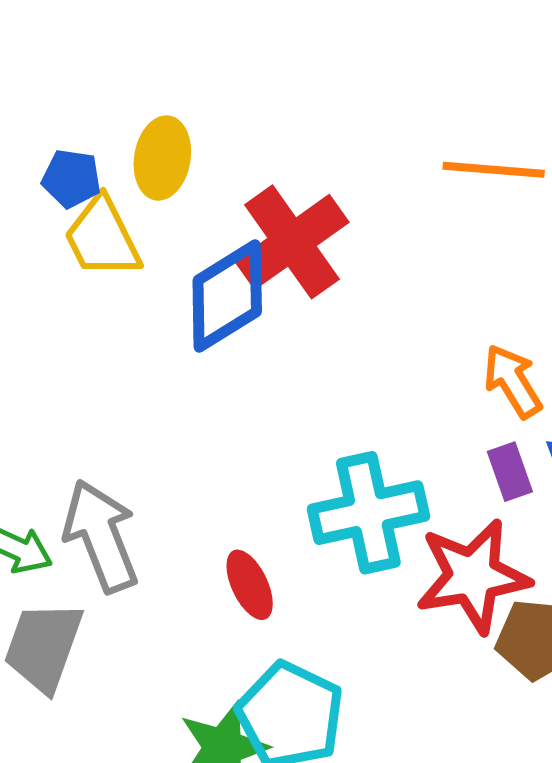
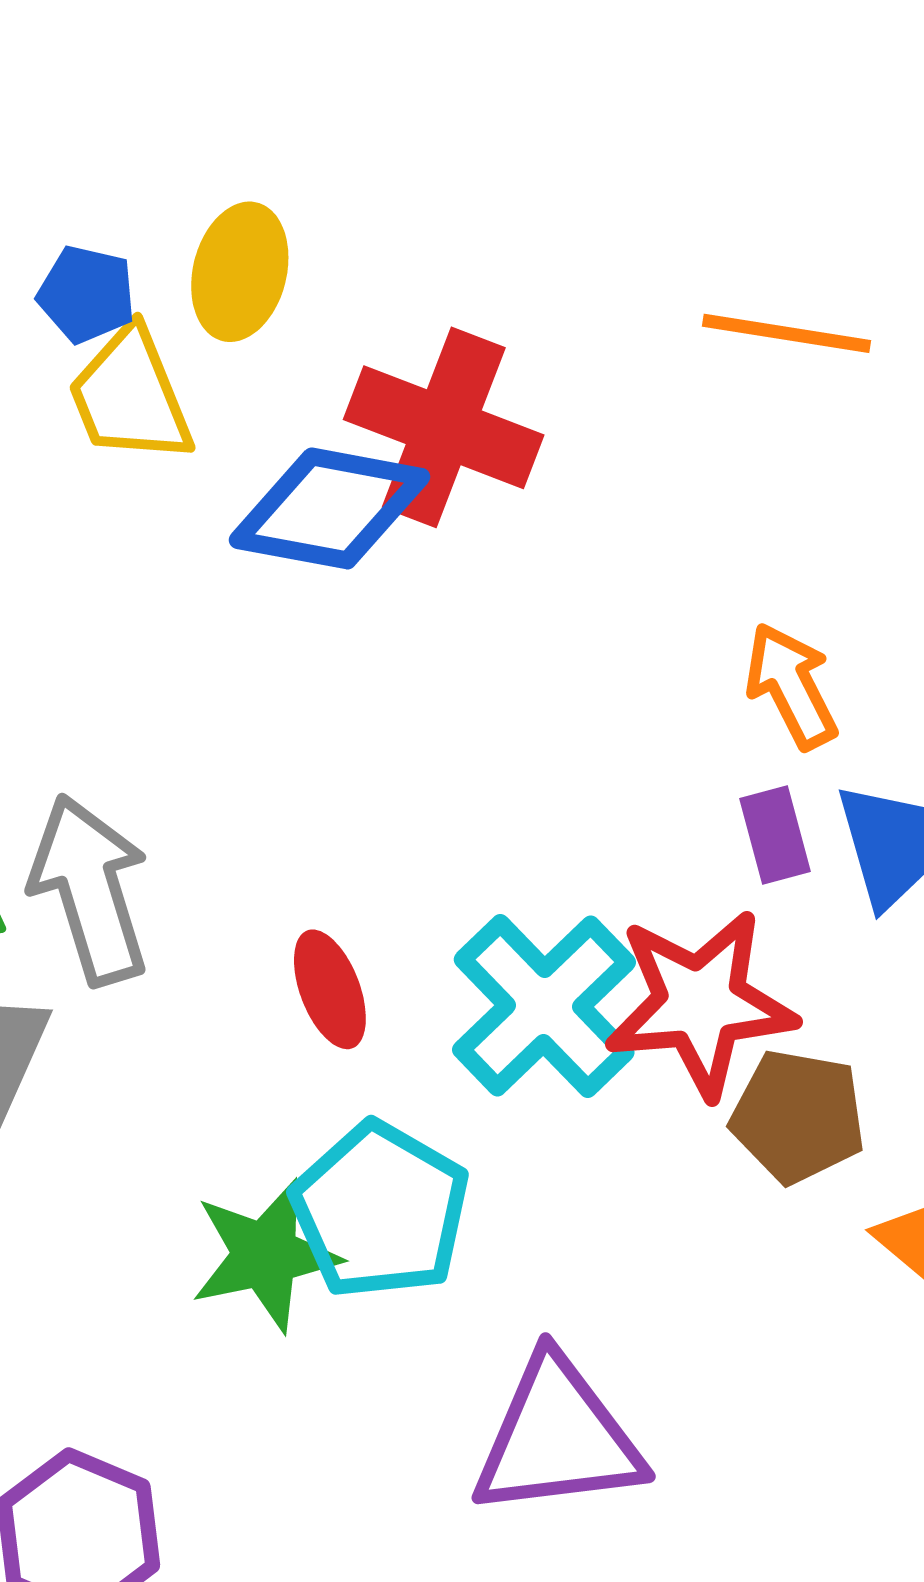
red cross: (292, 242) -> (444, 427), turned -38
blue diamond: (227, 296) -> (330, 508), turned 38
cyan cross: (368, 513) -> (544, 1006), moved, turned -36

